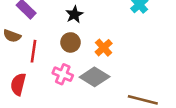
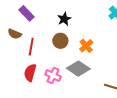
pink cross: (63, 74) -> (53, 75), moved
red semicircle: (18, 84) -> (30, 73), moved

